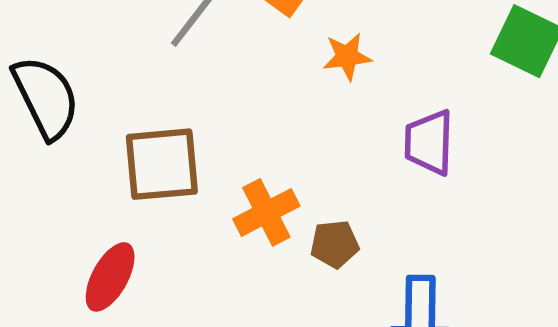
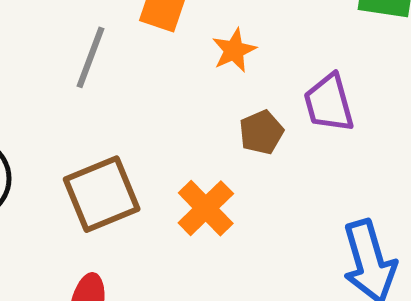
brown pentagon: (335, 244) -> (261, 132), moved

